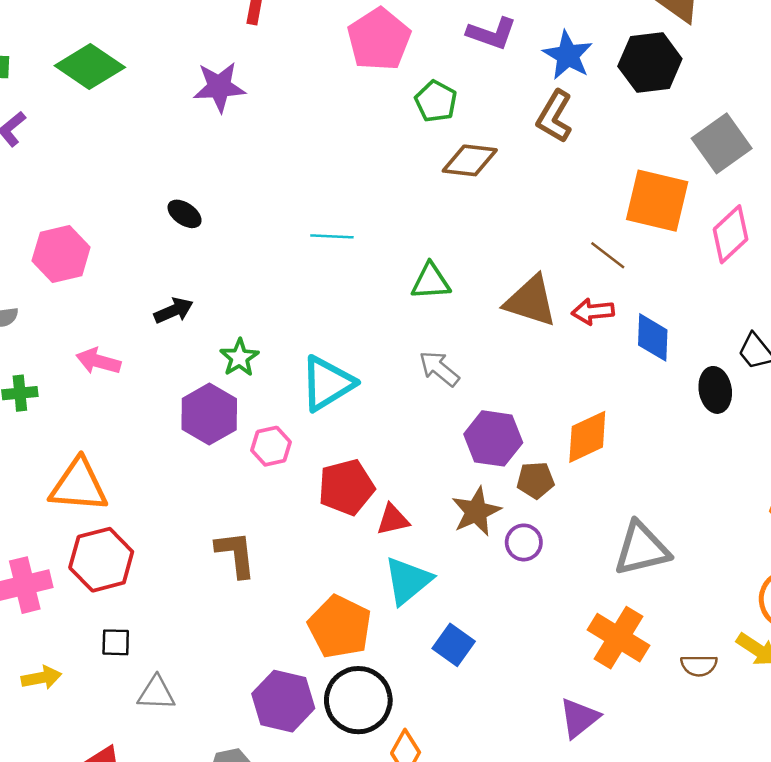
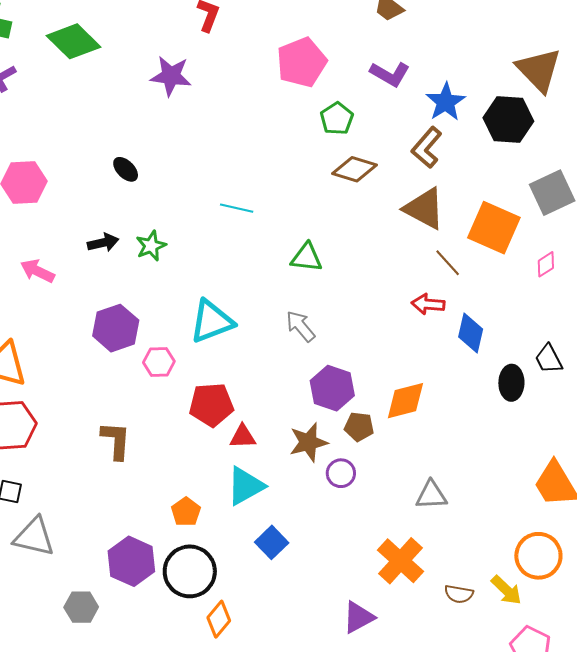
pink diamond: (731, 234) -> (546, 264), size x0.6
brown triangle: (531, 301) -> (424, 208), moved
green star: (239, 358) -> (151, 246), moved
gray triangle: (642, 549) -> (431, 495), size x0.7
orange pentagon: (340, 627) -> (186, 512), size x0.6
gray triangle: (156, 693) -> (34, 537), size x1.4

